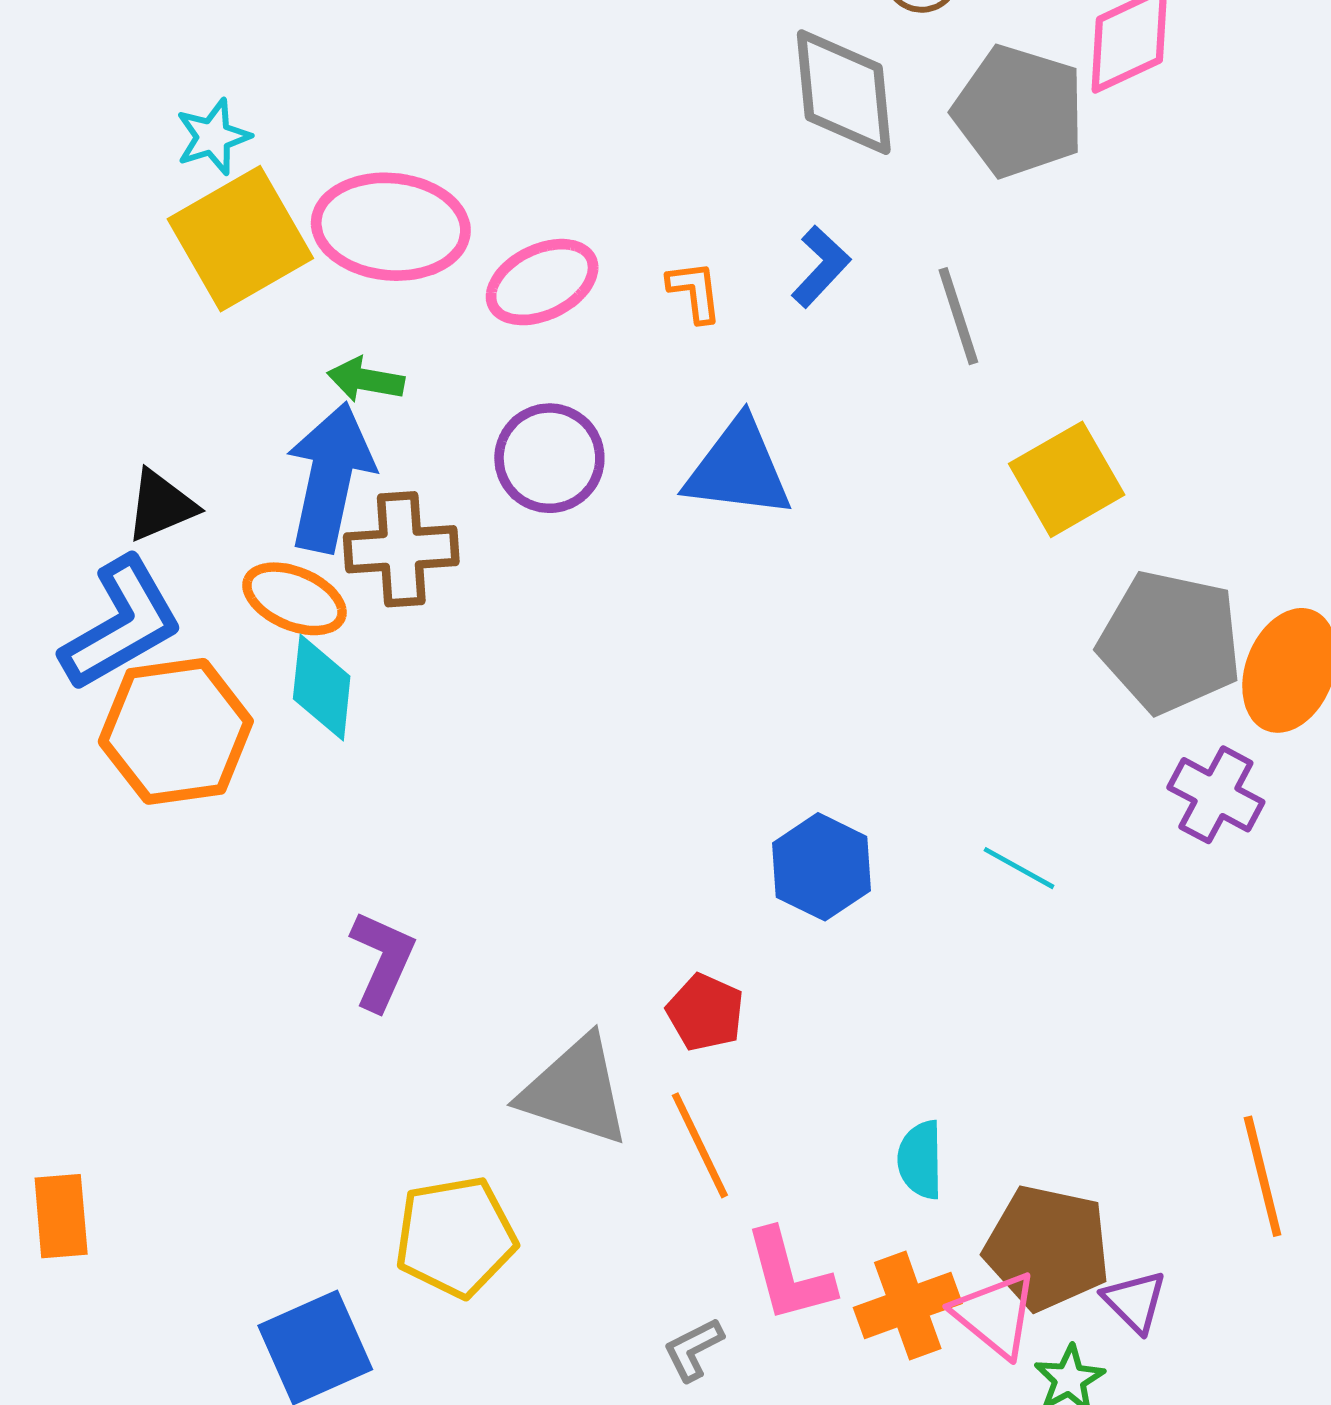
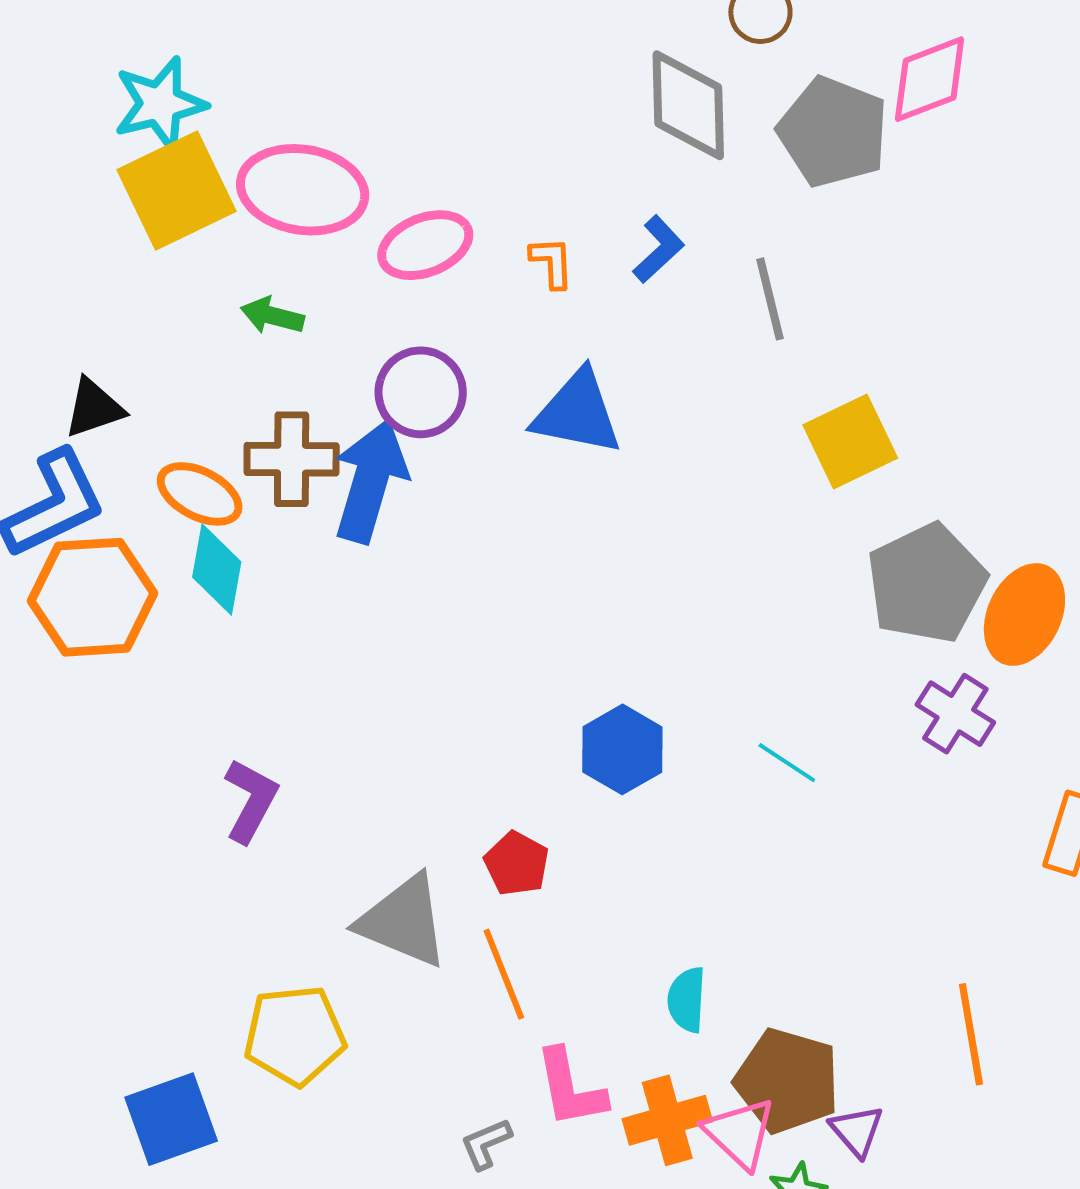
cyan star: (213, 137) -> (160, 104), size x1.5
blue arrow: (330, 477) -> (370, 481), moved
gray pentagon: (1170, 642) -> (927, 583), turned 30

